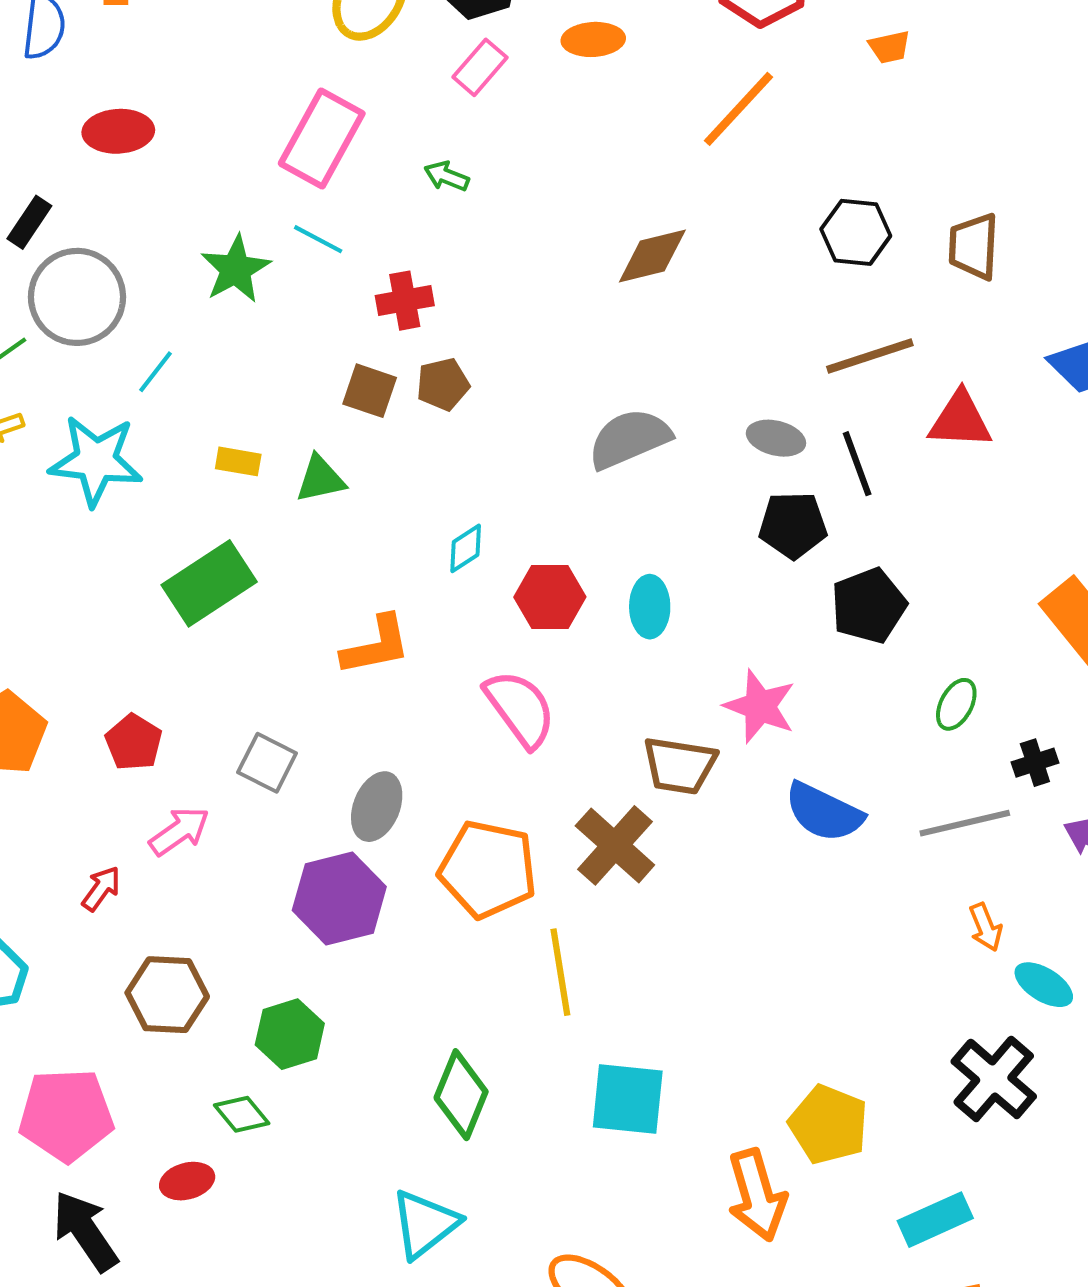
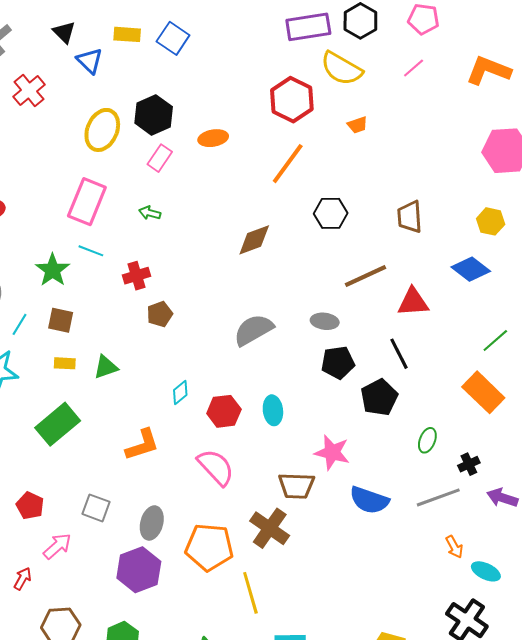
black hexagon: (856, 232) -> (331, 213), moved
brown square: (370, 391) -> (61, 320), moved
black line: (857, 464) -> (399, 354), moved

